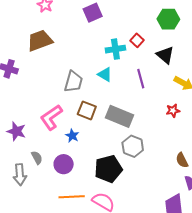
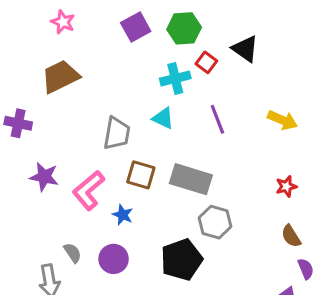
green hexagon: (168, 19) -> (184, 28), moved
black triangle: (165, 55) -> (245, 49), moved
red star: (173, 111) -> (286, 186), moved
purple star: (16, 131) -> (44, 177), moved

